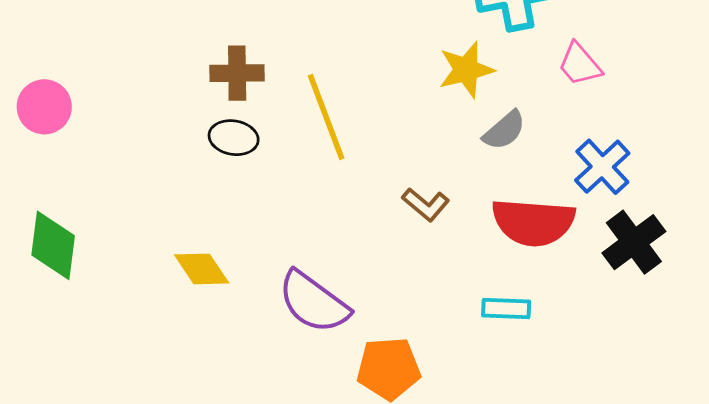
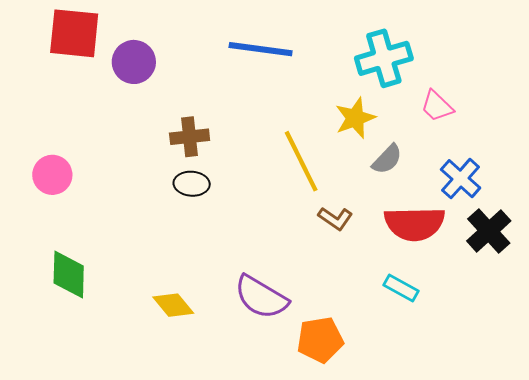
yellow line: (326, 117) -> (301, 161), moved
yellow diamond: (202, 269) -> (173, 305), moved
cyan rectangle: (506, 308) -> (401, 288), turned 32

